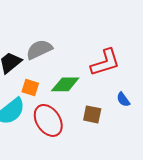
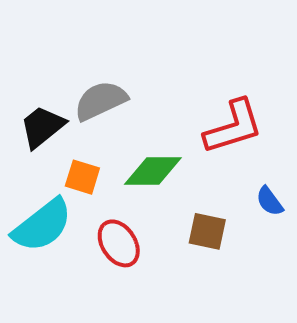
red ellipse: (48, 120) -> (119, 243), size x0.7

